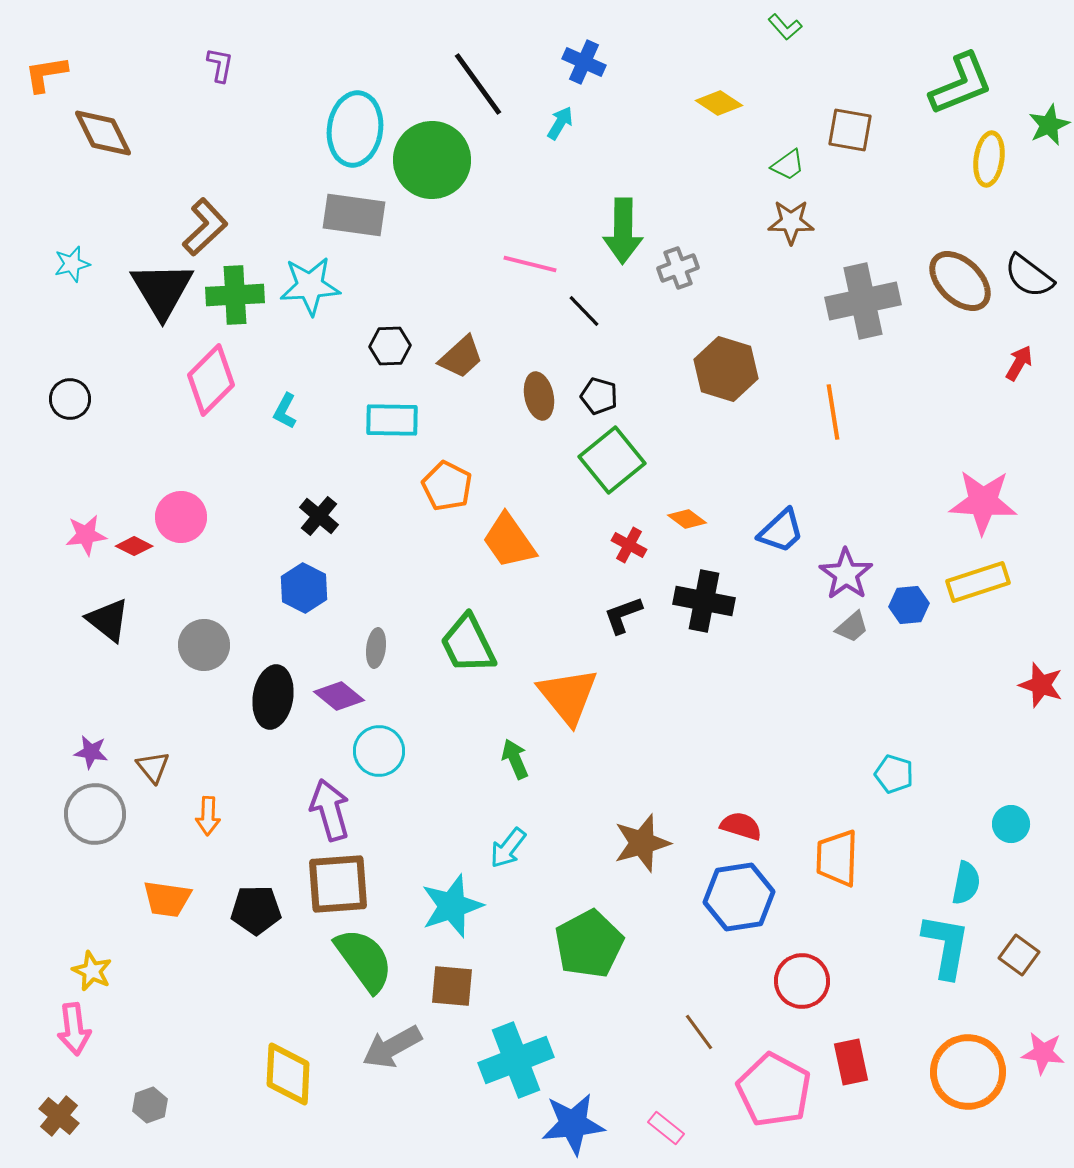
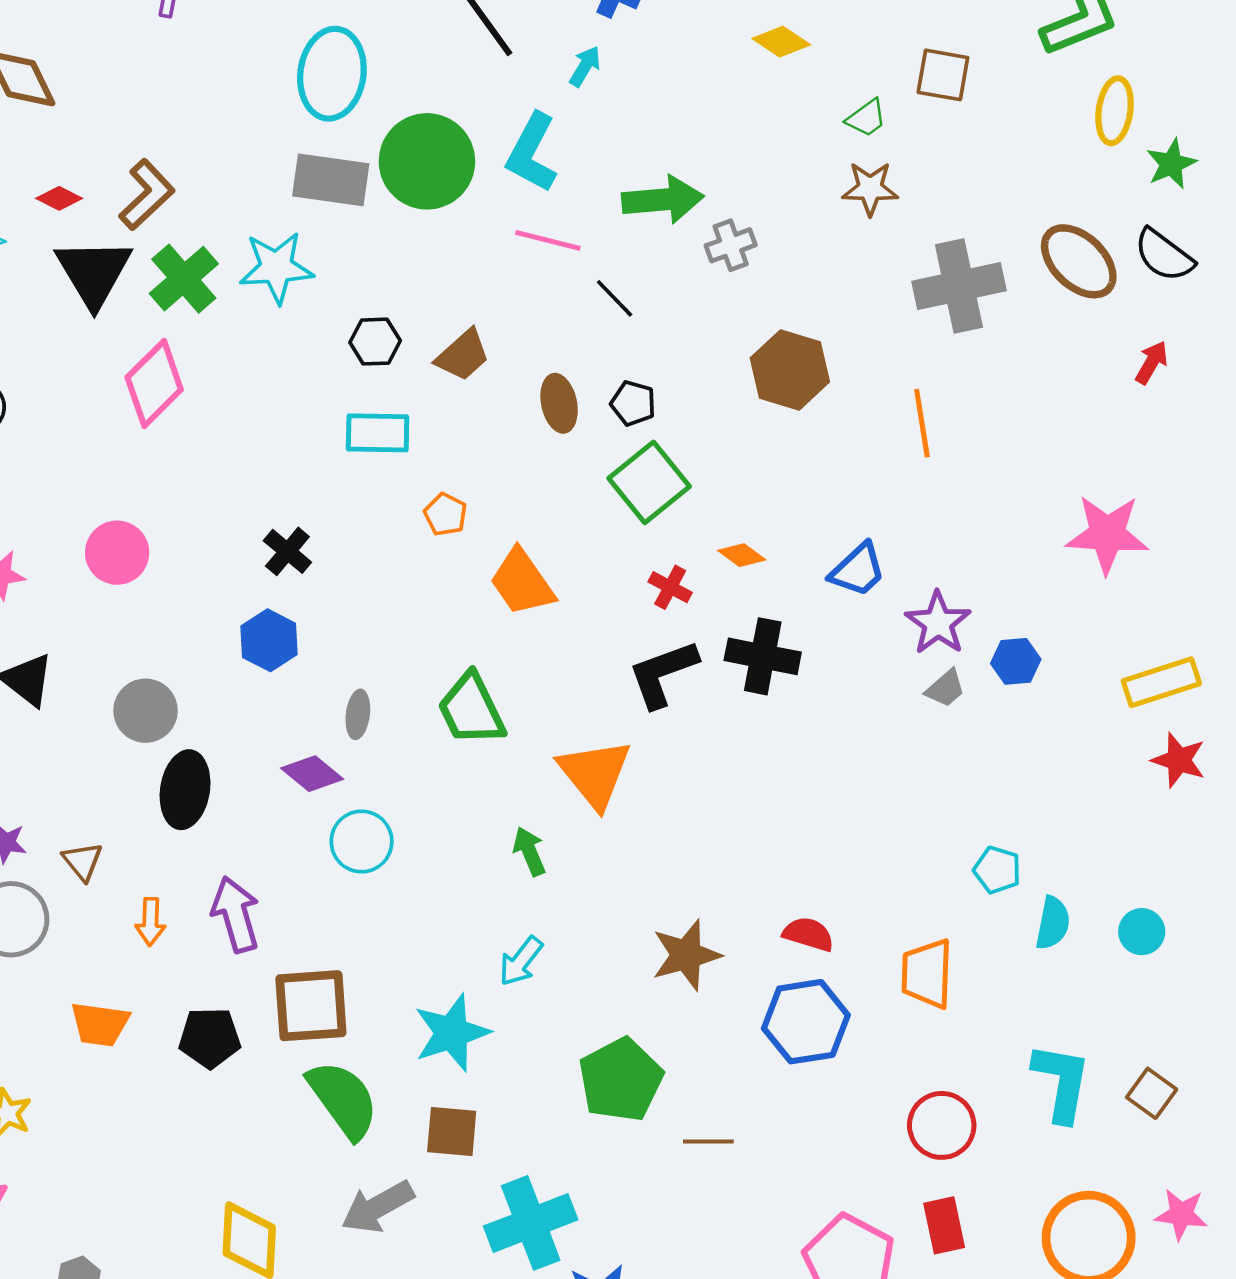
green star: (1049, 125) -> (1171, 164), moved
green circle: (432, 160) -> (427, 161), moved
green arrow: (623, 231) -> (663, 200), turned -96
green cross: (235, 295) -> (184, 279), turned -38
cyan L-shape: (285, 411) -> (532, 153), moved, size x1.8
orange pentagon: (447, 486) -> (445, 514), size x0.7
red diamond: (134, 546) -> (59, 198), moved
yellow rectangle: (978, 582) -> (1161, 682), moved
black L-shape: (623, 615) -> (663, 674), size x1.5
black ellipse: (273, 697) -> (185, 790), moved
purple arrow: (330, 810) -> (236, 914), moved
cyan semicircle: (966, 883) -> (1053, 923), moved
red circle: (802, 981) -> (942, 1125), moved
brown line: (699, 1032) -> (708, 1141), moved, turned -54

